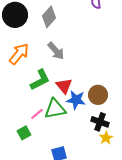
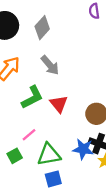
blue star: (76, 100) -> (83, 149), moved
green triangle: (55, 109) -> (49, 155), moved

